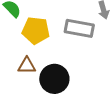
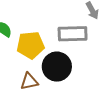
black circle: (54, 79) -> (57, 67), moved

